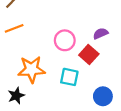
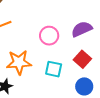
purple semicircle: (100, 33) -> (82, 29), size x1.5
red square: (89, 54) -> (82, 59), moved

